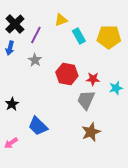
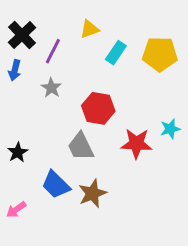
cyan rectangle: (79, 36) -> (116, 53), turned 63
red star: (93, 79) -> (136, 144), moved, size x1.5
gray trapezoid: (86, 100) -> (81, 146), moved, turned -50
brown star: (91, 132) -> (92, 193), moved

